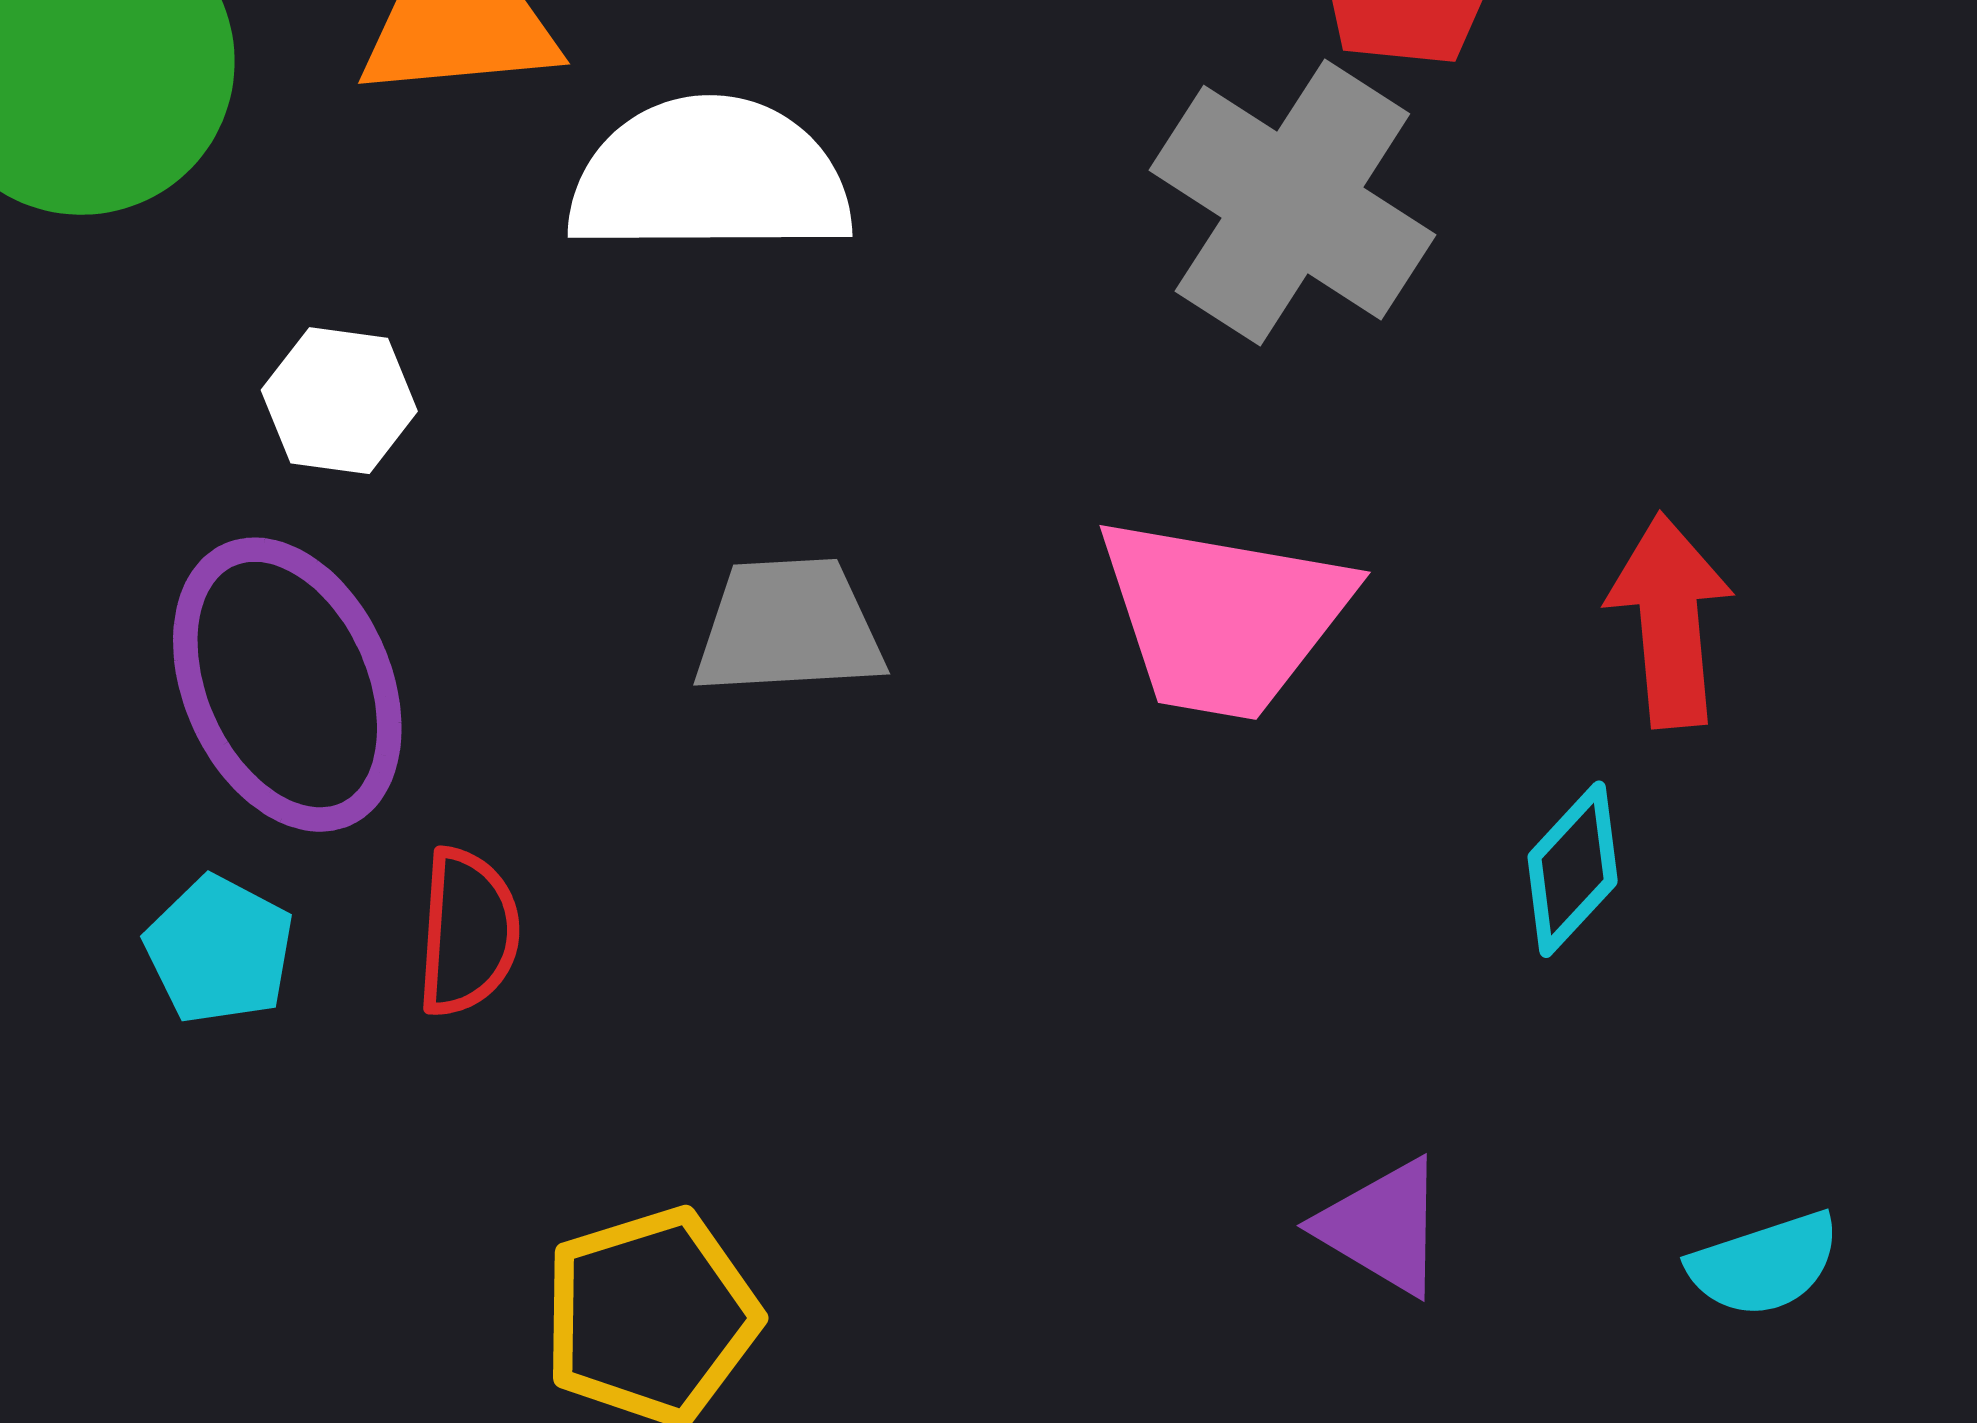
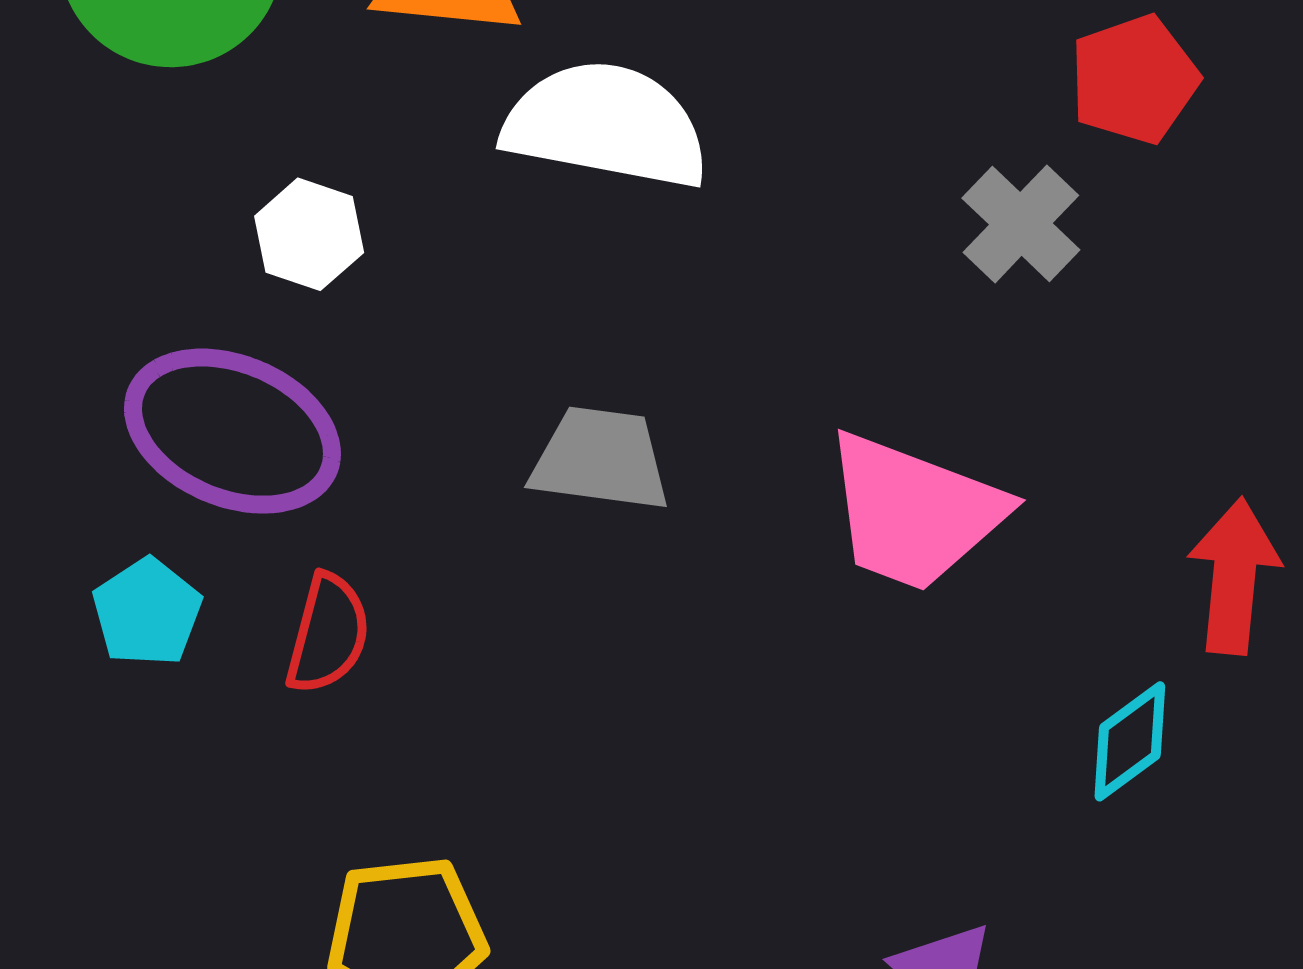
gray cross: (1292, 203) -> (1021, 224), size x0.6
purple ellipse: (287, 685) -> (232, 431), turned -54

